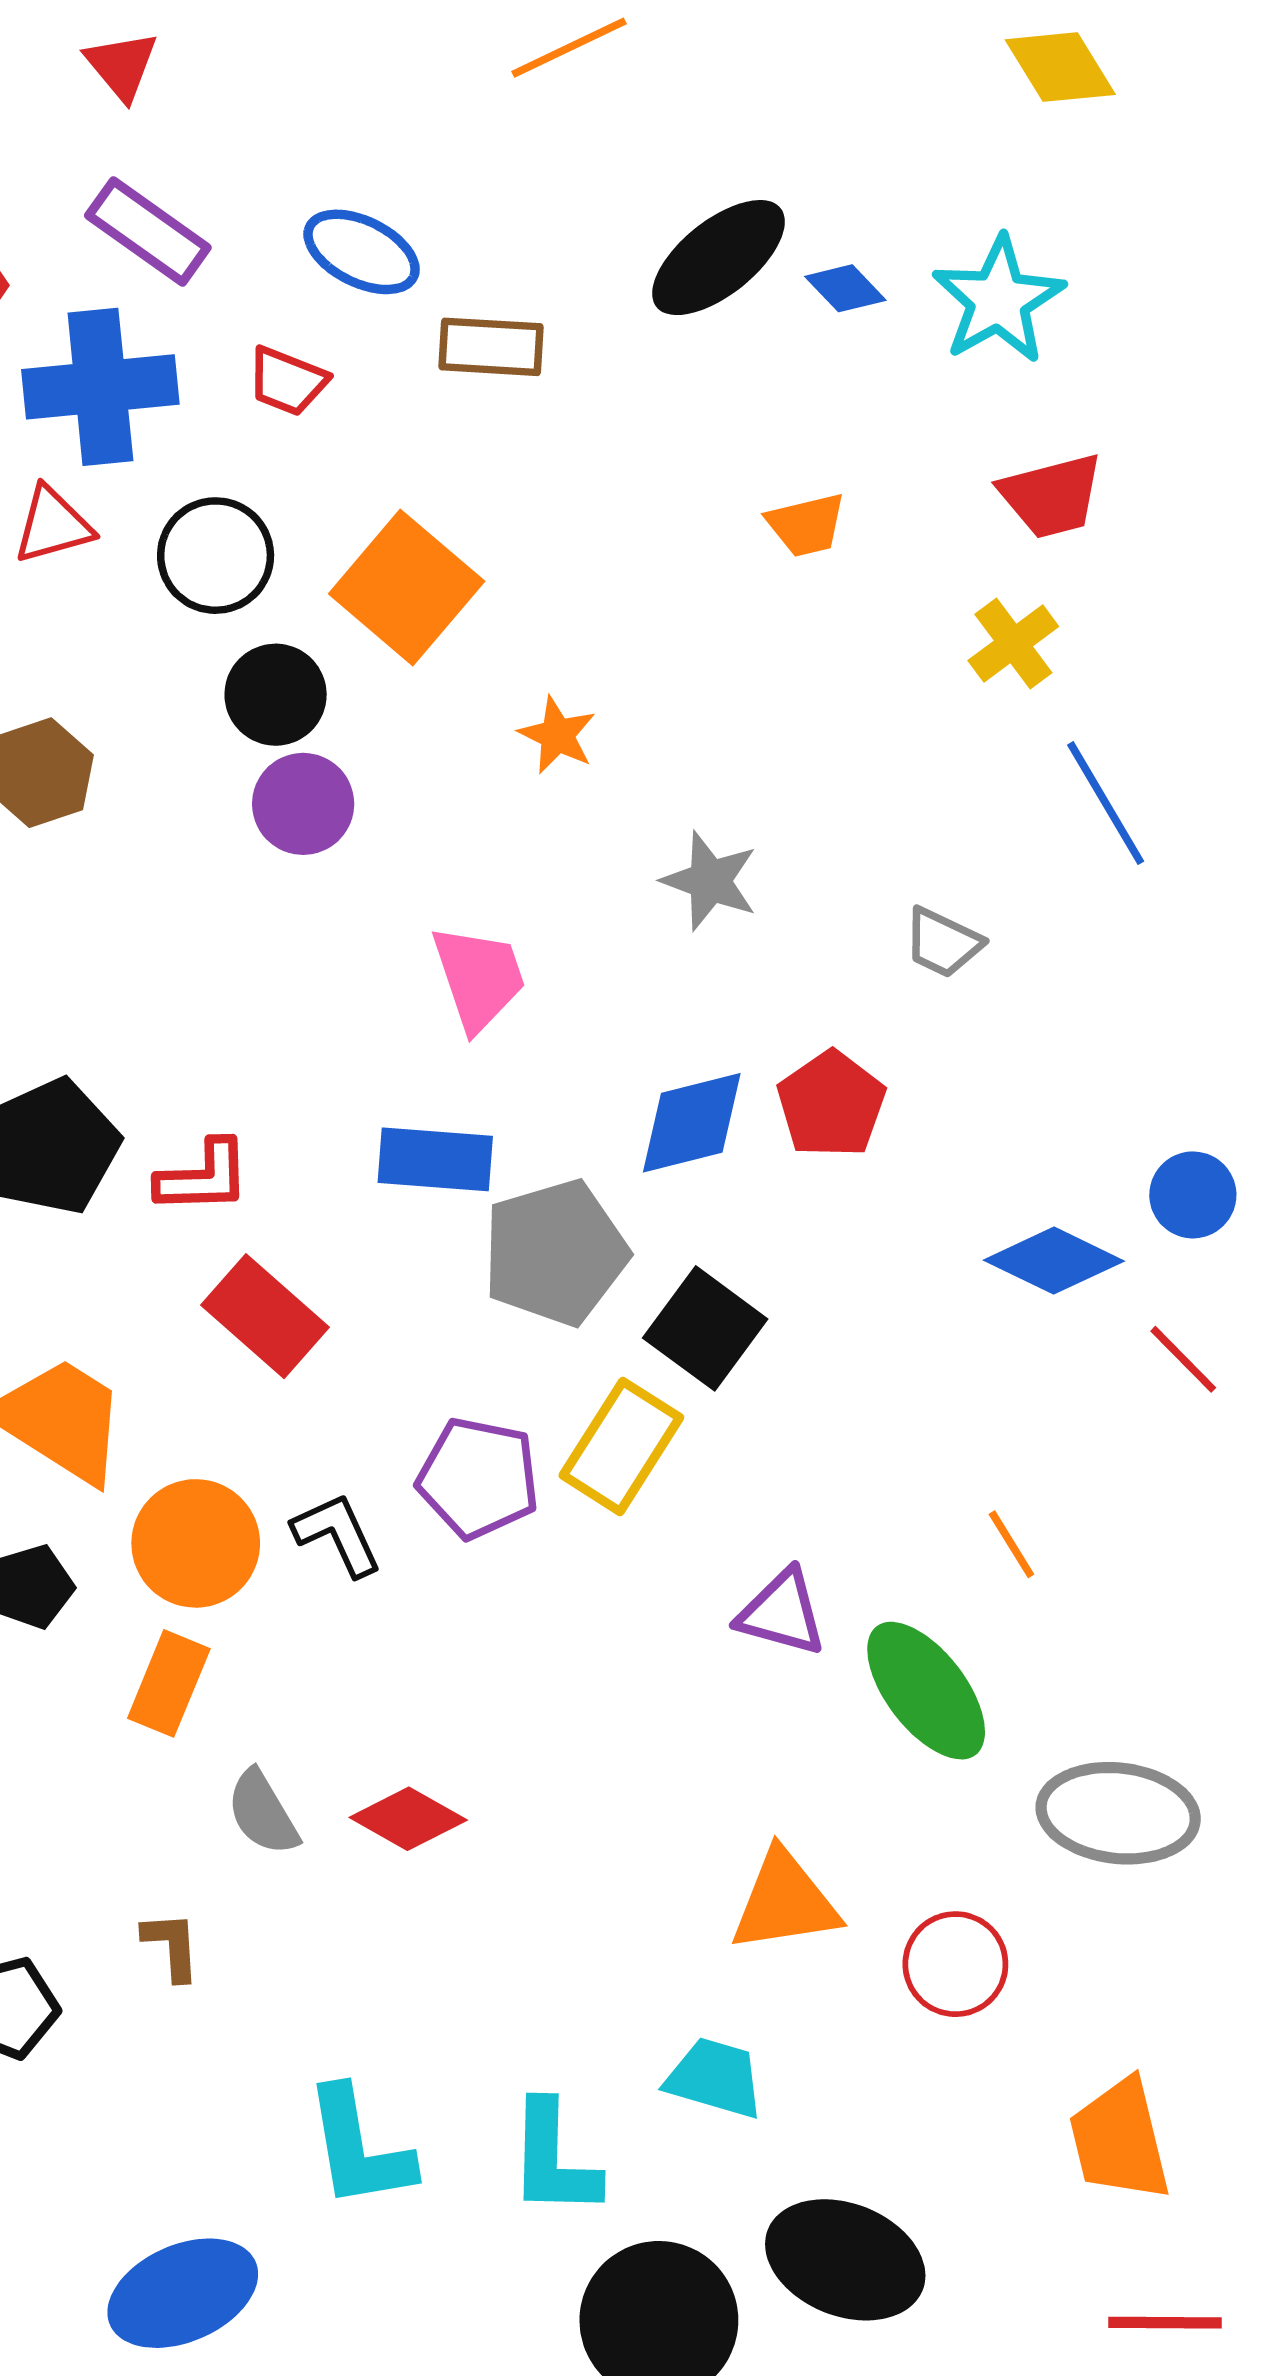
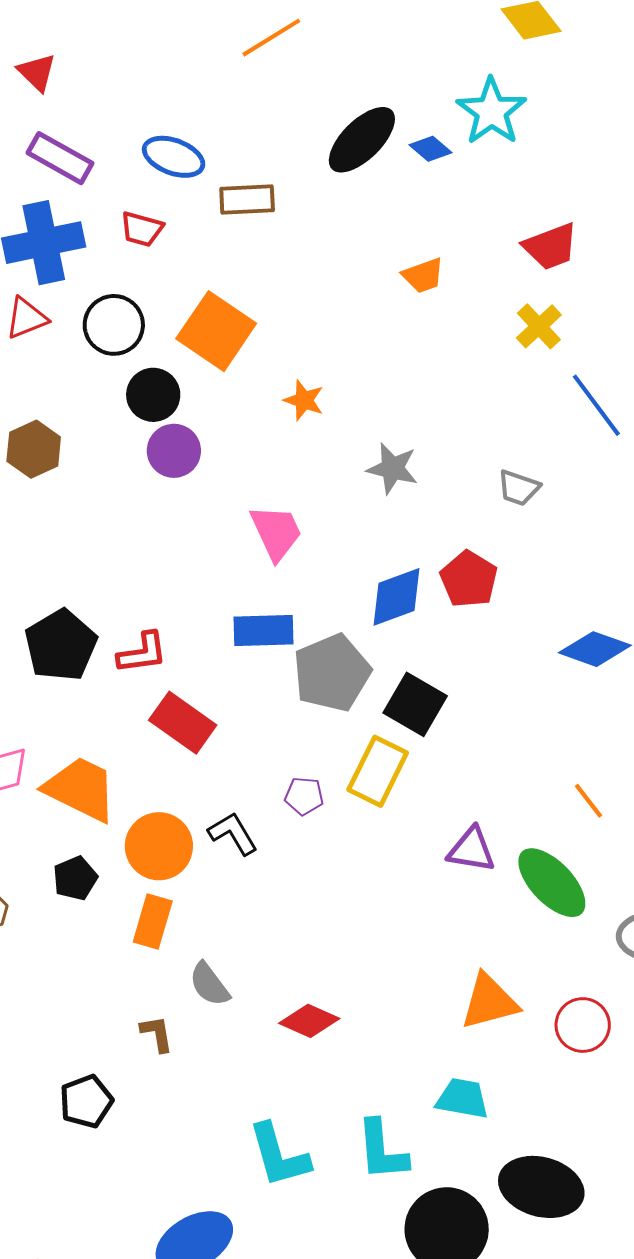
cyan star: (998, 300) -> (491, 111), moved
purple pentagon: (478, 1478) -> (304, 796), size x0.6
red diamond: (408, 1819) -> (309, 1021), moved
brown L-shape: (172, 1946) -> (157, 1034), moved

